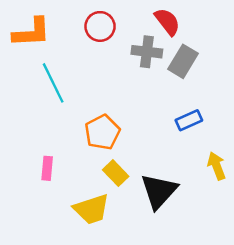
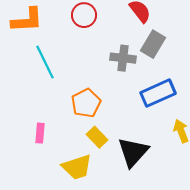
gray cross: (147, 52) -> (123, 58), moved
blue rectangle: (189, 120) -> (158, 93), size x1.6

